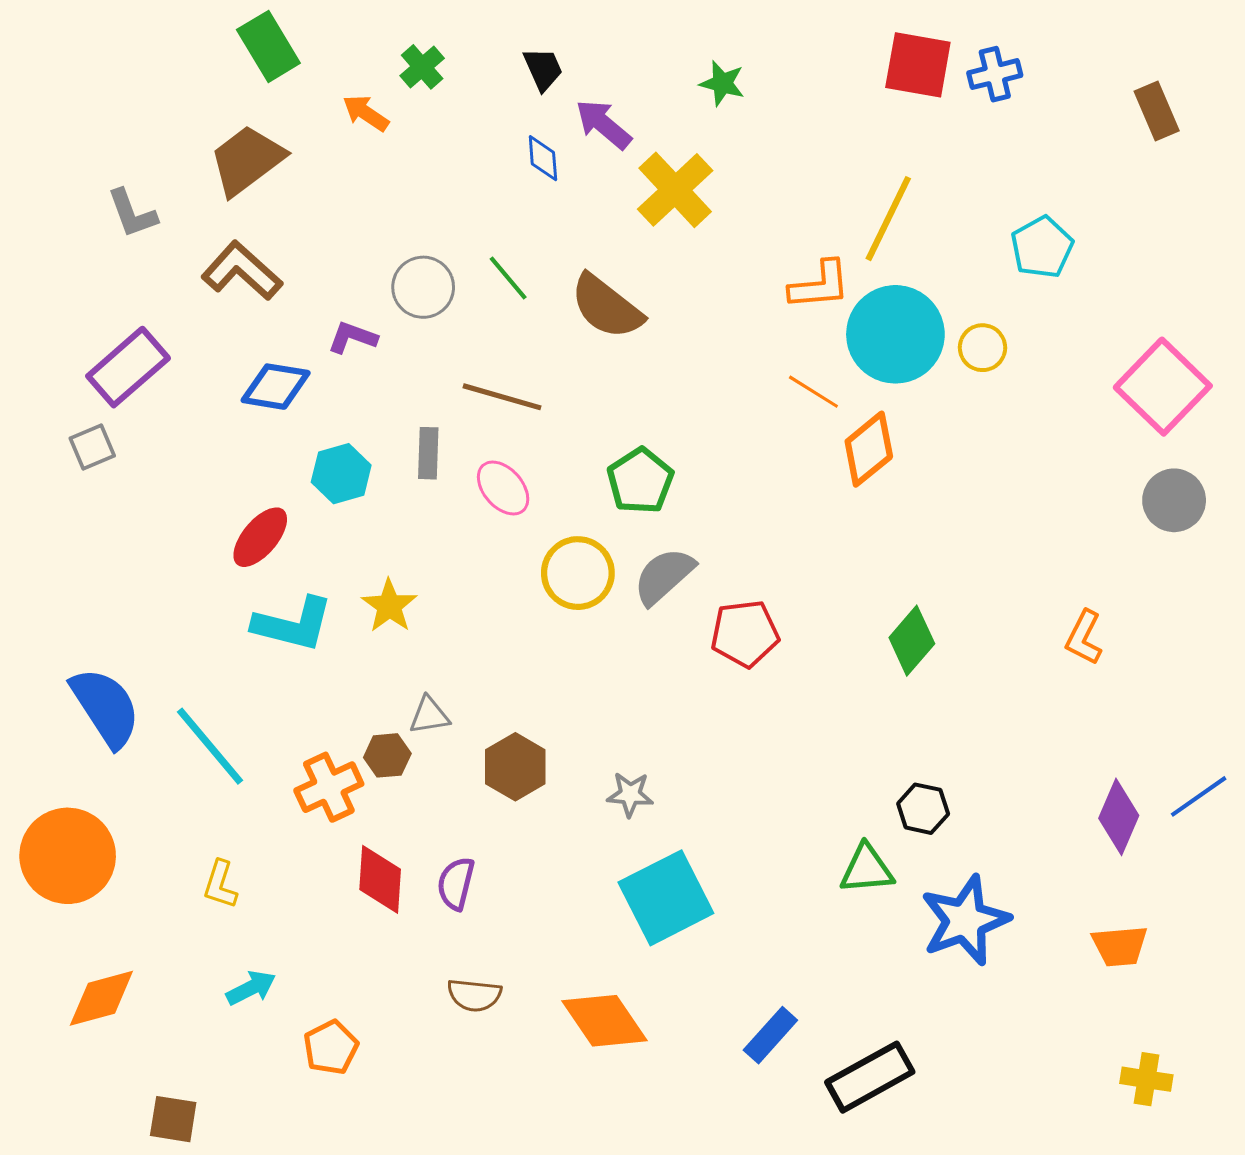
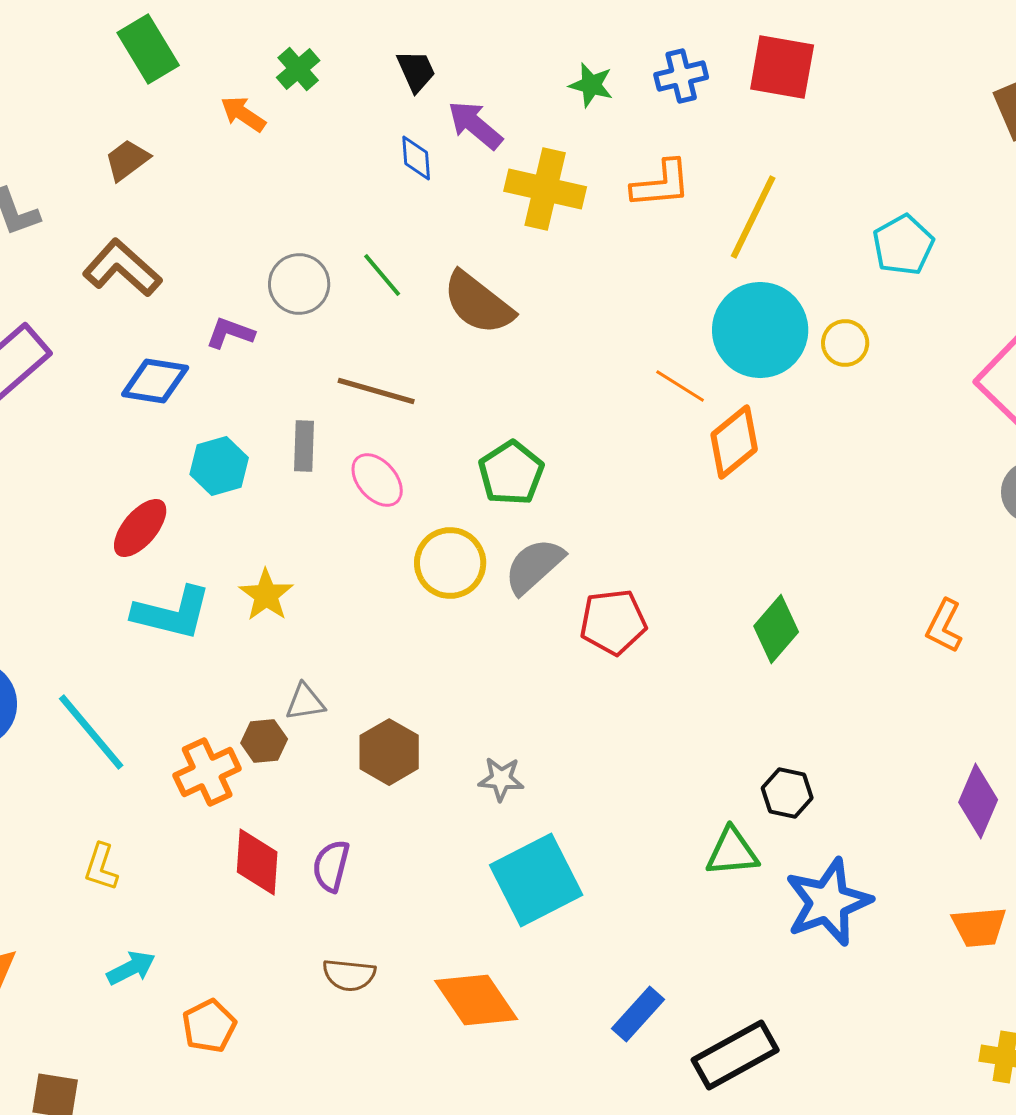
blue cross: (995, 74) -> (681, 76), moved
brown trapezoid: (247, 160) -> (127, 160), size x0.6
yellow cross: (675, 190) -> (545, 189), turned -34
orange L-shape: (820, 285) -> (661, 184), moved

